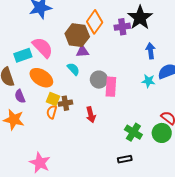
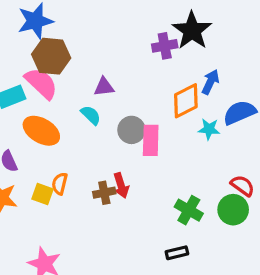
orange diamond: (95, 22) -> (186, 101), moved, turned 30
brown hexagon: (77, 35) -> (51, 56), moved
blue arrow: (151, 51) -> (210, 82), turned 35
yellow square: (53, 99) -> (43, 194), moved
brown cross: (65, 103) -> (104, 193), moved

